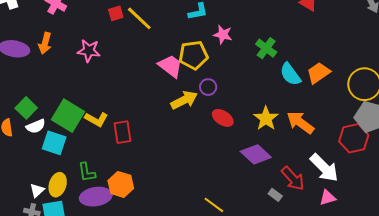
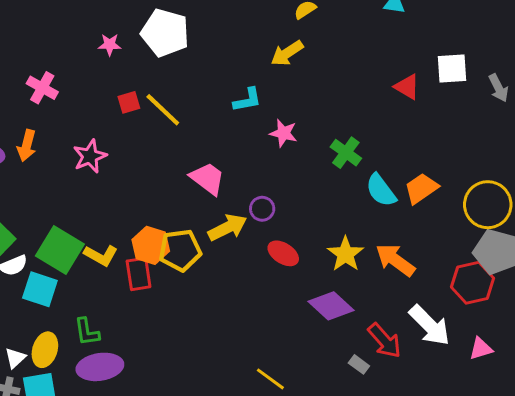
pink star: (89, 51) -> (90, 156), turned -30
yellow pentagon: (193, 55) -> (180, 250), moved
orange hexagon: (121, 184) -> (151, 245), moved
pink triangle: (328, 198) -> (481, 349), moved

